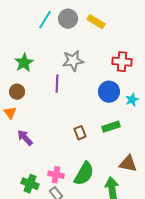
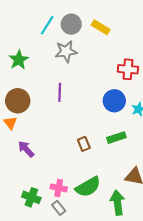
gray star: (73, 61) -> (66, 51), moved
green star: (24, 63) -> (19, 60), moved
brown circle: (17, 92) -> (18, 101), size x1.5
green semicircle: (84, 174) -> (88, 187), turned 30

